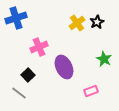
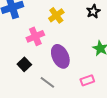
yellow cross: (77, 23) -> (56, 15), moved
gray line: (19, 93) -> (47, 82), moved

